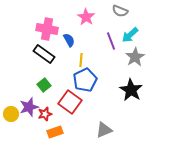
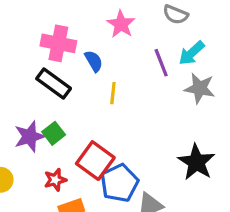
gray star: (135, 57) -> (200, 88), turned -30
blue pentagon: (85, 80) -> (119, 183), moved
black star: (131, 90) -> (196, 162), moved
purple star: (29, 107) -> (30, 136), moved

